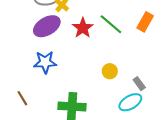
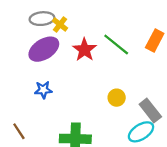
blue star: (45, 62) -> (43, 90), size x0.7
gray rectangle: (139, 84) -> (150, 110), size x1.5

